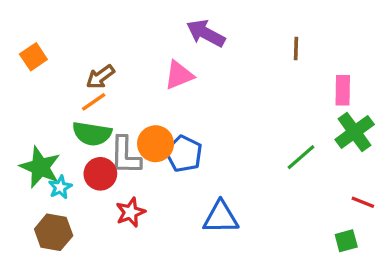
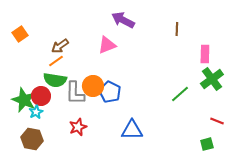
red circle: (100, 174) -> (41, 96), moved

